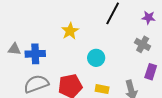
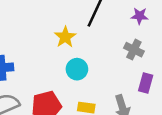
yellow star: (70, 31) -> (65, 37), moved

